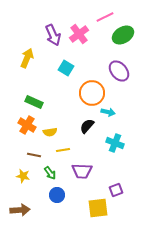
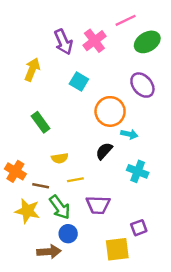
green rectangle: (34, 102) -> (41, 122), turned 30
orange cross: (27, 125) -> (15, 171), moved
green arrow: (50, 173) -> (60, 207), size x1.5
yellow star: (23, 176) -> (27, 211), size x1.5
brown arrow: (20, 210) -> (49, 252), moved

